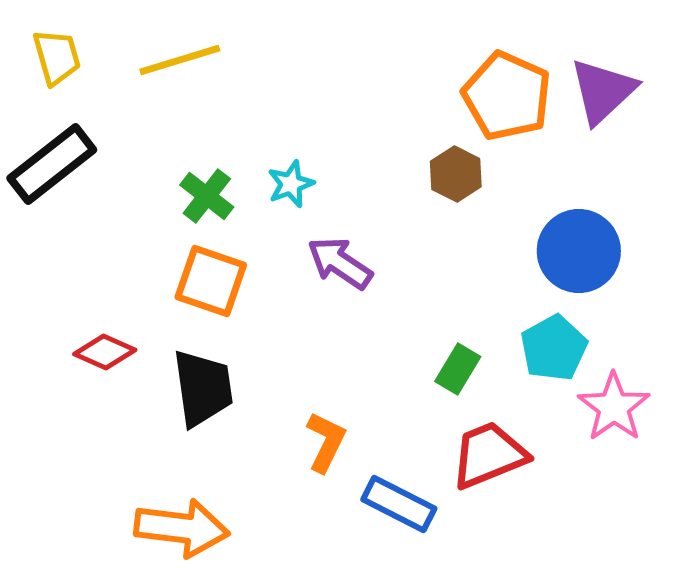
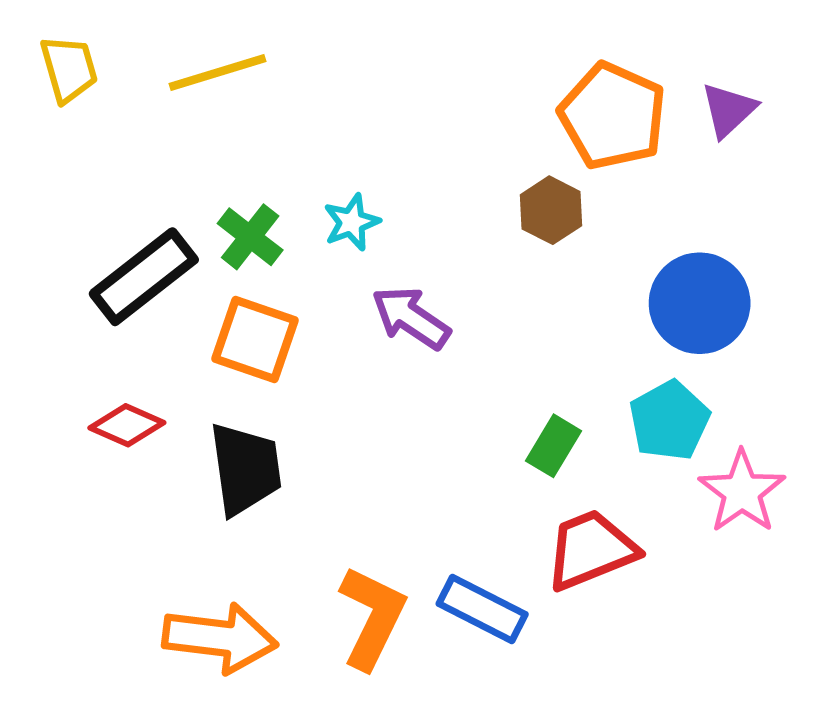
purple triangle: (603, 91) -> (729, 110), size x0.7
black rectangle: (52, 164) -> (144, 277), moved
orange L-shape: (326, 442) -> (372, 617), moved, size x1.4

